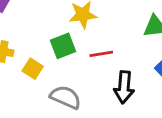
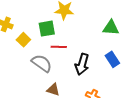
red line: (101, 54) -> (59, 47), moved

